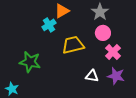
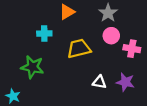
cyan cross: (49, 25) -> (44, 33), moved, turned 32
pink cross: (113, 52) -> (132, 49), moved, turned -35

